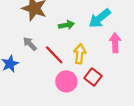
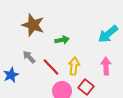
cyan arrow: (100, 18) -> (108, 34), moved
pink arrow: (115, 43) -> (106, 66), moved

